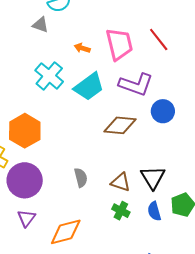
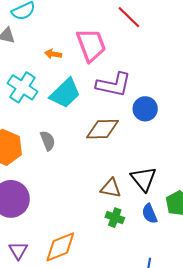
red line: (159, 40) -> (129, 17), moved
gray semicircle: (81, 178) -> (48, 141), moved
purple triangle: (26, 218) -> (18, 250), moved

